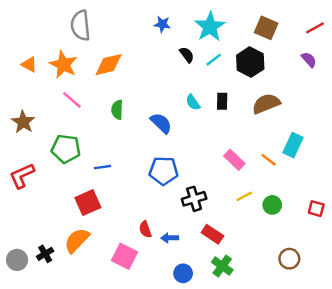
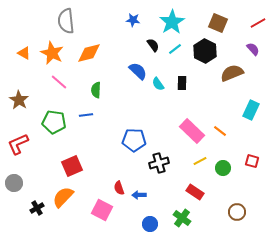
brown semicircle: (266, 104) -> (232, 73), moved
blue semicircle: (161, 123) -> (138, 71), moved
cyan rectangle: (293, 145) -> (251, 110), moved
pink rectangle: (234, 160) -> (192, 131), size x1.4
blue line: (103, 167) -> (86, 115), moved
red square: (316, 209) -> (252, 161), moved
red rectangle: (212, 234) -> (195, 192), moved
gray circle: (17, 260) -> (14, 183), moved

